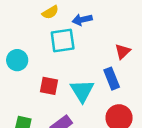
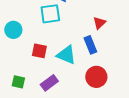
cyan triangle: (82, 91) -> (66, 55), turned -35

